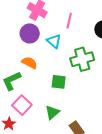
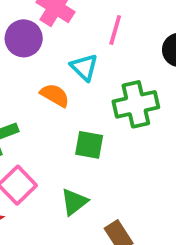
purple circle: (30, 33) -> (24, 38), moved
orange semicircle: (30, 63) -> (55, 95), moved

